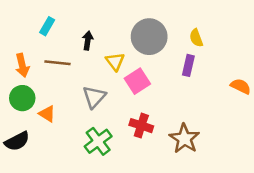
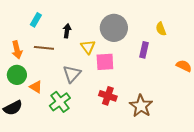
yellow semicircle: (196, 38) -> (161, 29), moved
pink square: (137, 81) -> (105, 62), turned 30
green cross: (98, 141) -> (60, 102), moved

